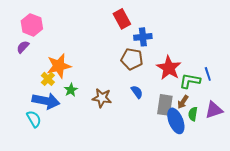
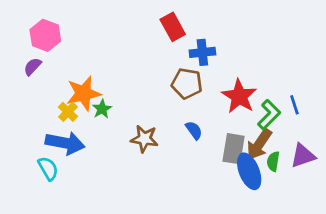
green L-shape: (190, 81) -> (269, 115), turned 125
green star: (71, 90) -> (102, 109), moved
brown arrow: (183, 102) -> (259, 144), size x1.6

